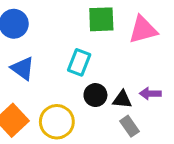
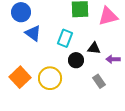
blue triangle: (23, 68) -> (33, 33), moved
black triangle: (122, 99) -> (94, 48), moved

